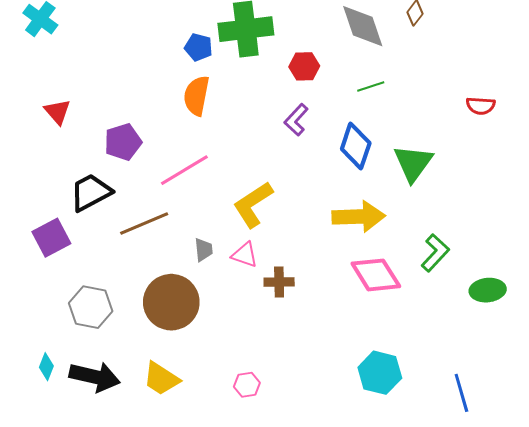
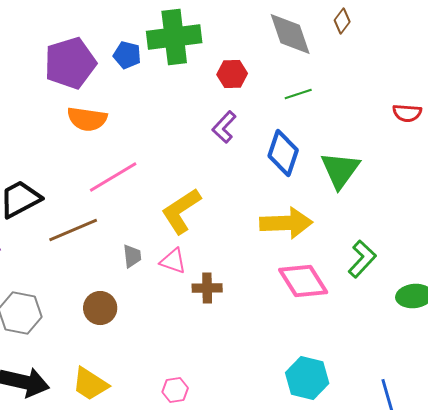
orange semicircle: (196, 96) -> (87, 119), moved, turned -93
purple pentagon: (123, 142) -> (70, 63), moved, size x1.4
brown circle: (171, 302) -> (100, 308), size x0.6

